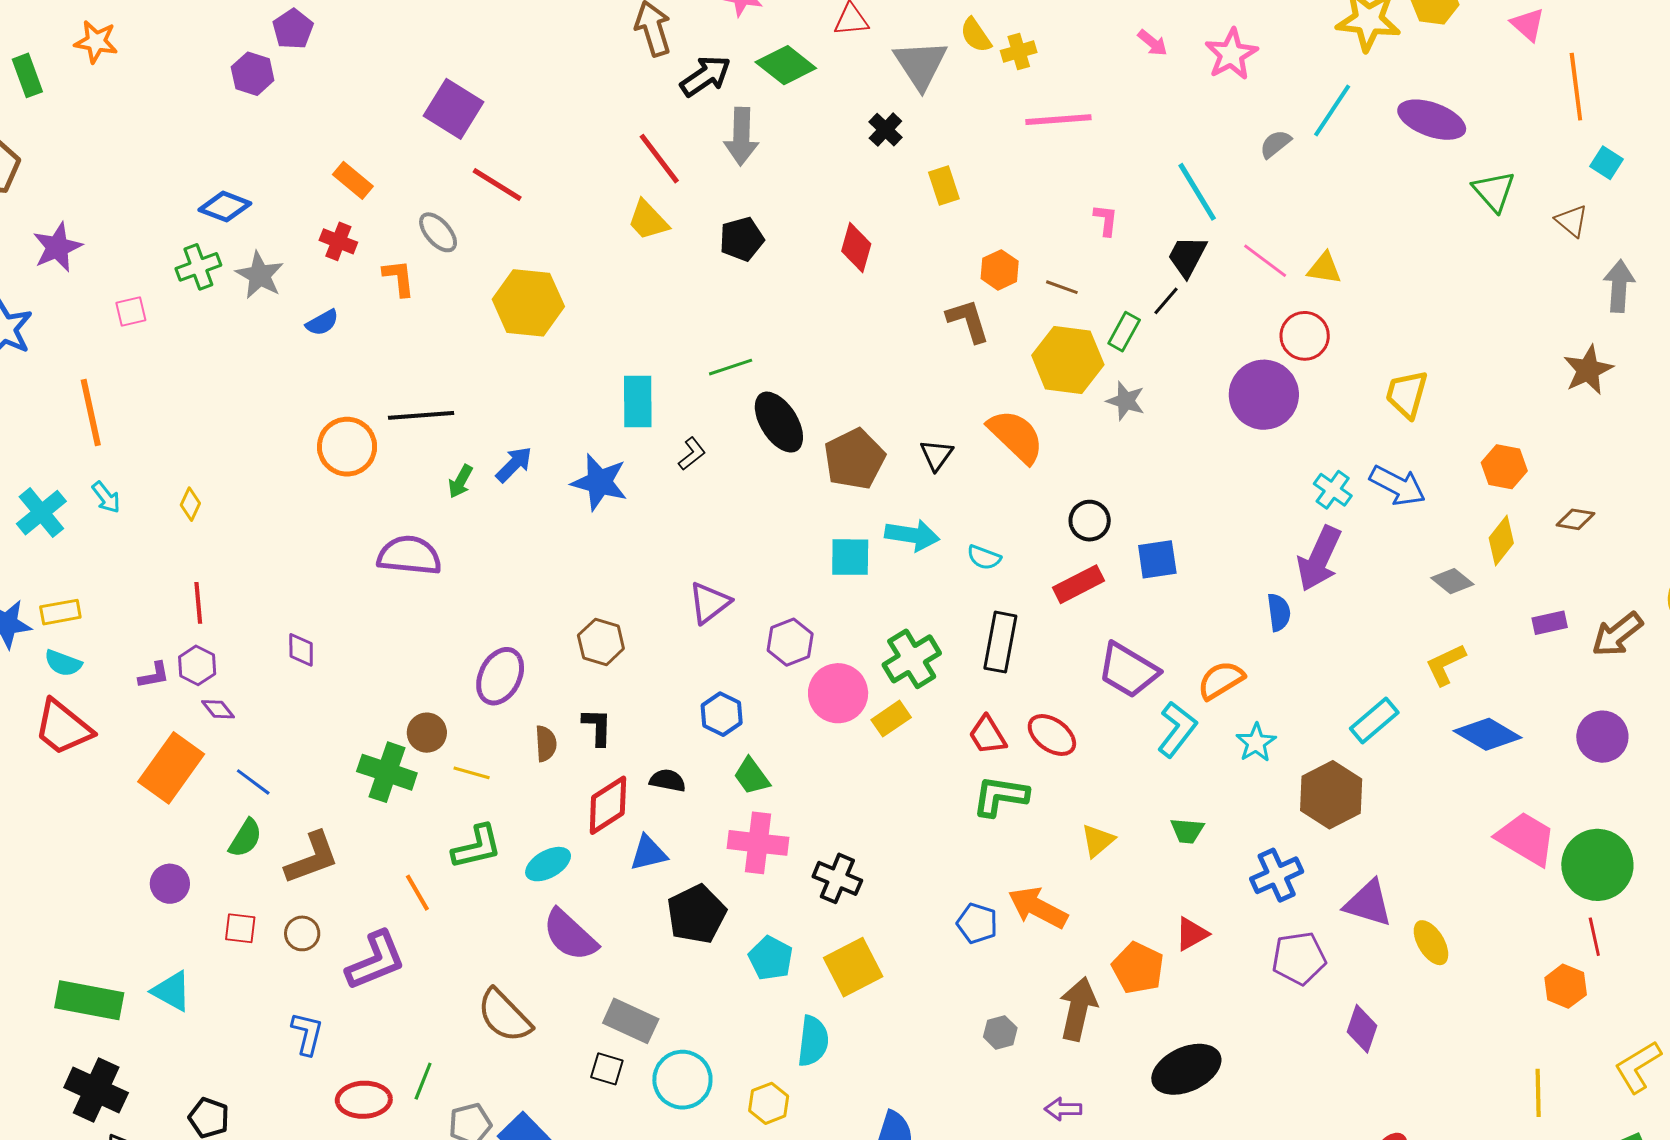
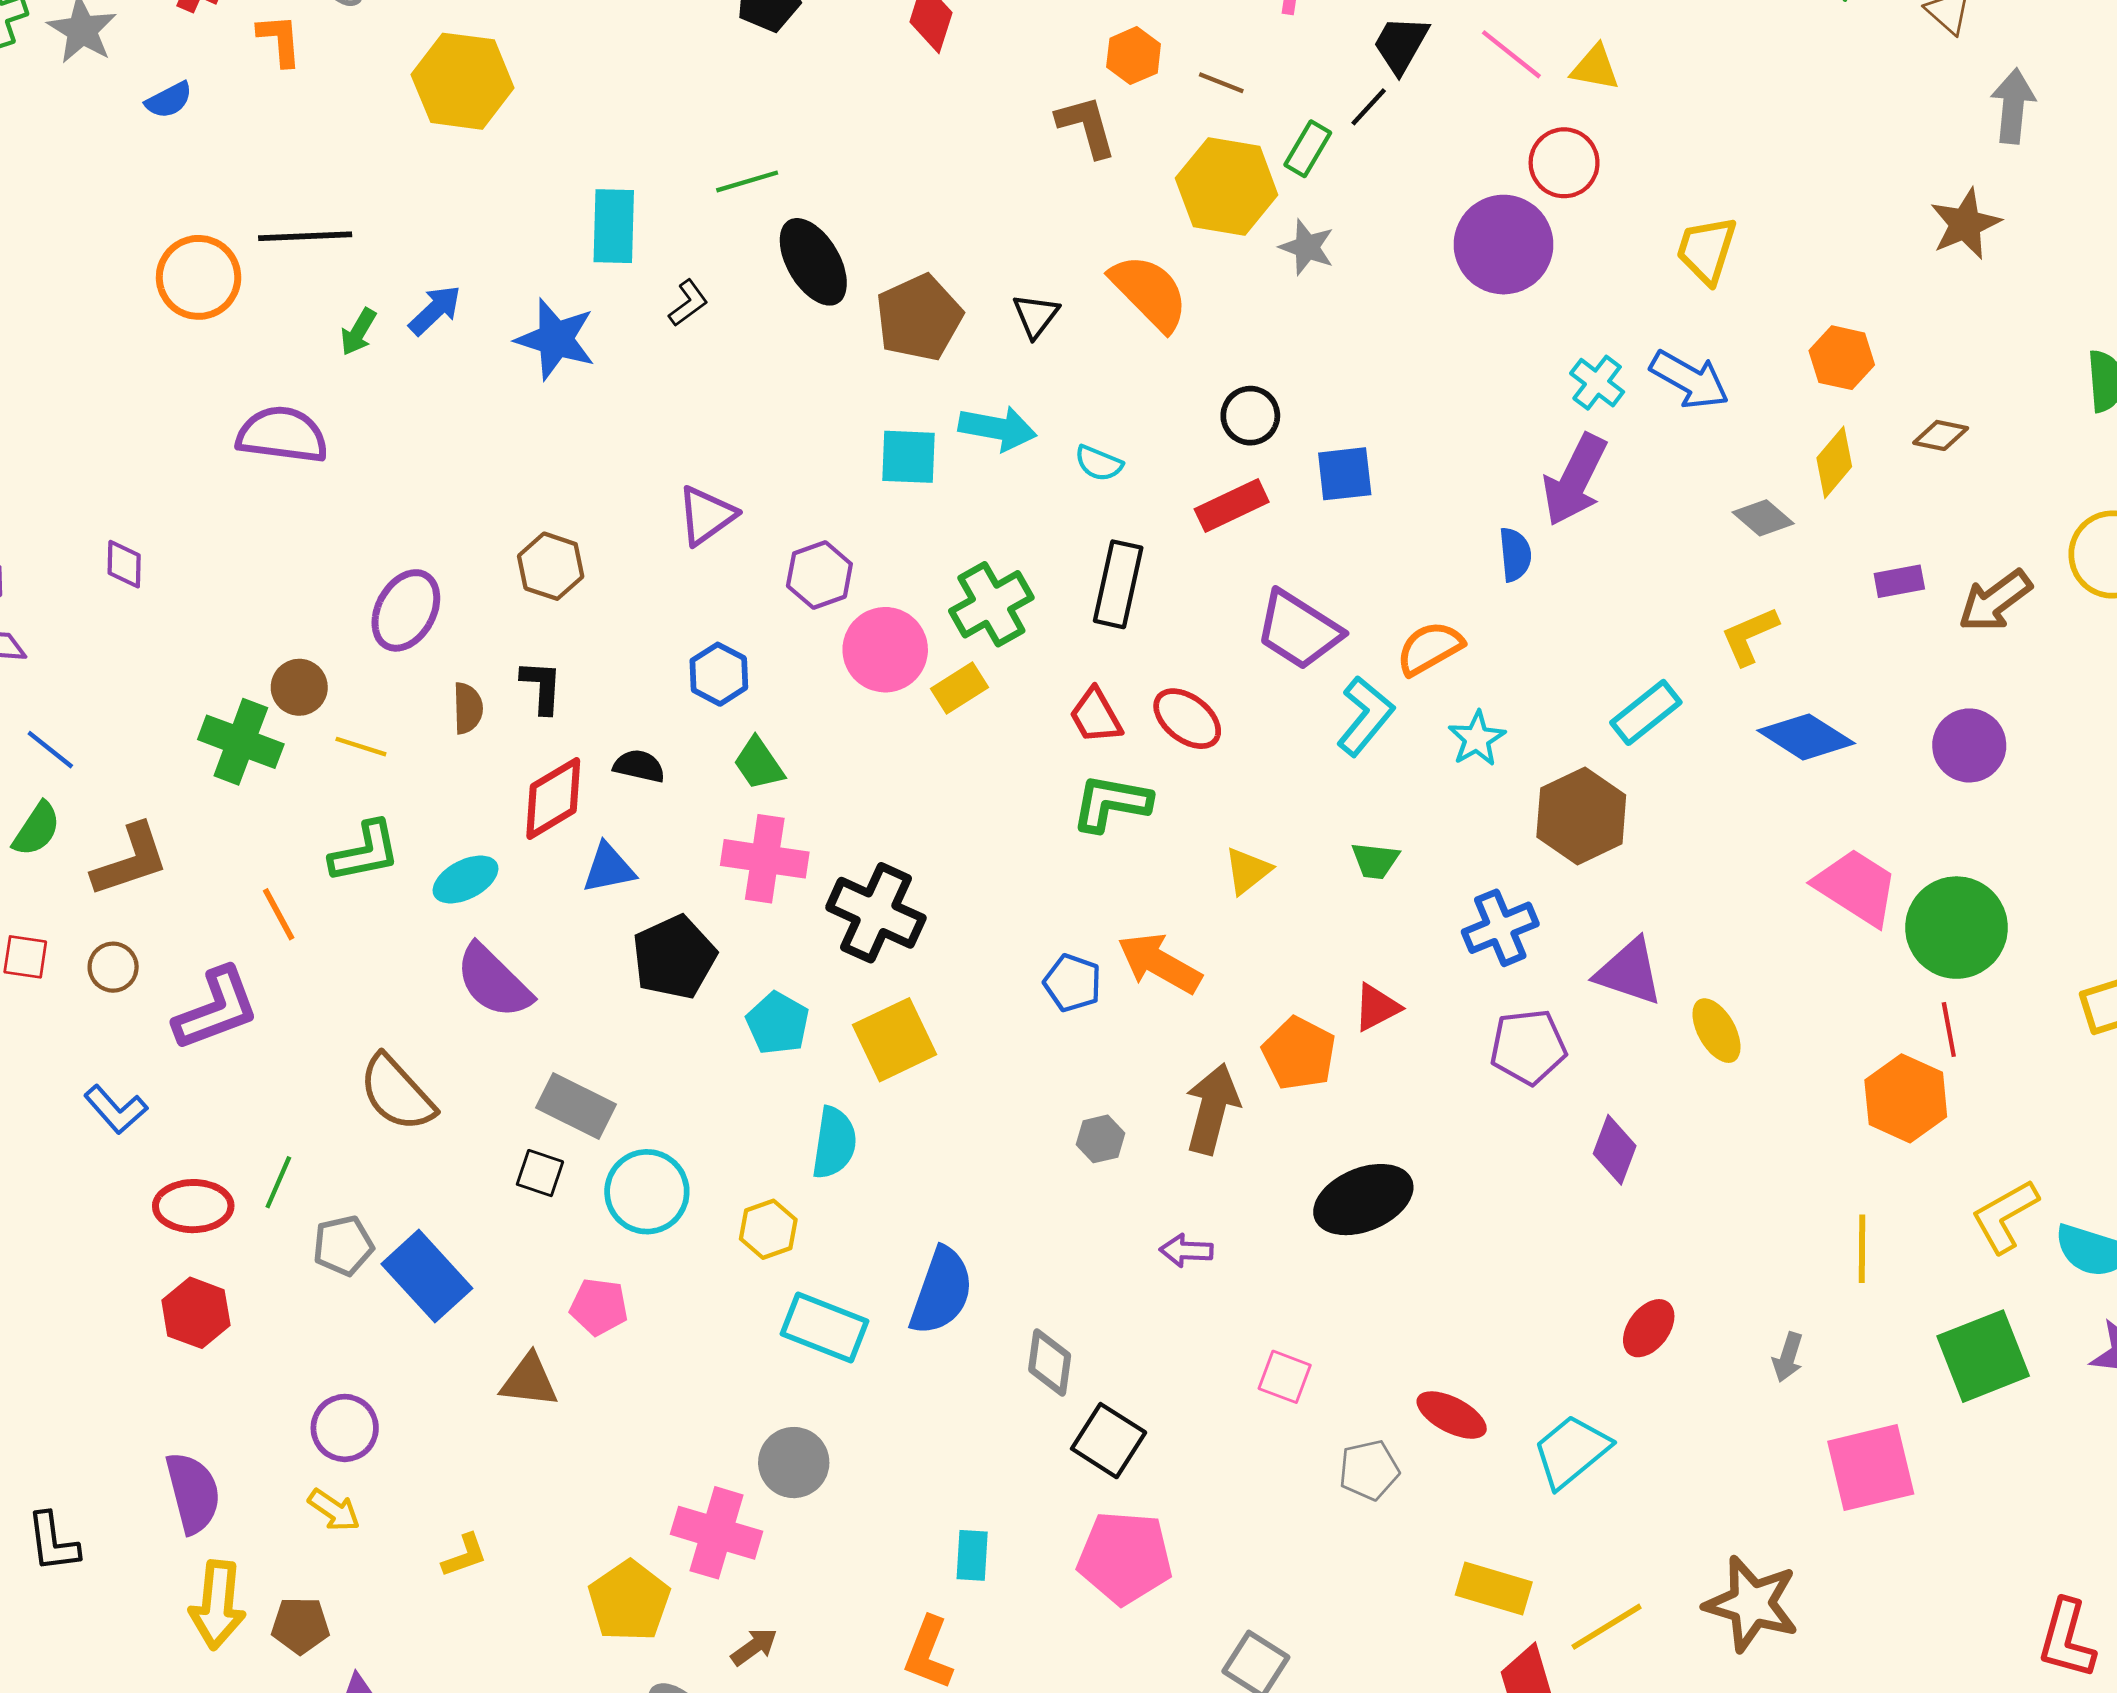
black cross: (837, 878) -> (876, 913), size x1.4
orange hexagon: (1566, 986) -> (1906, 1098), size x1.4
blue L-shape: (307, 1034) -> (116, 1110), turned 123

